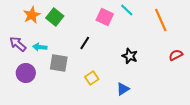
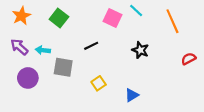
orange star: (32, 15) -> (21, 16), moved
black line: (85, 43) -> (91, 46), turned 32
black star: (130, 56) -> (140, 50), moved

